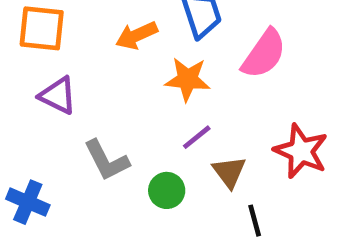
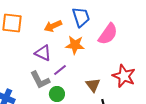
purple triangle: (58, 96) -> (43, 53), moved
purple line: (197, 137) -> (60, 70), moved
green circle: (167, 190) -> (57, 94), moved

